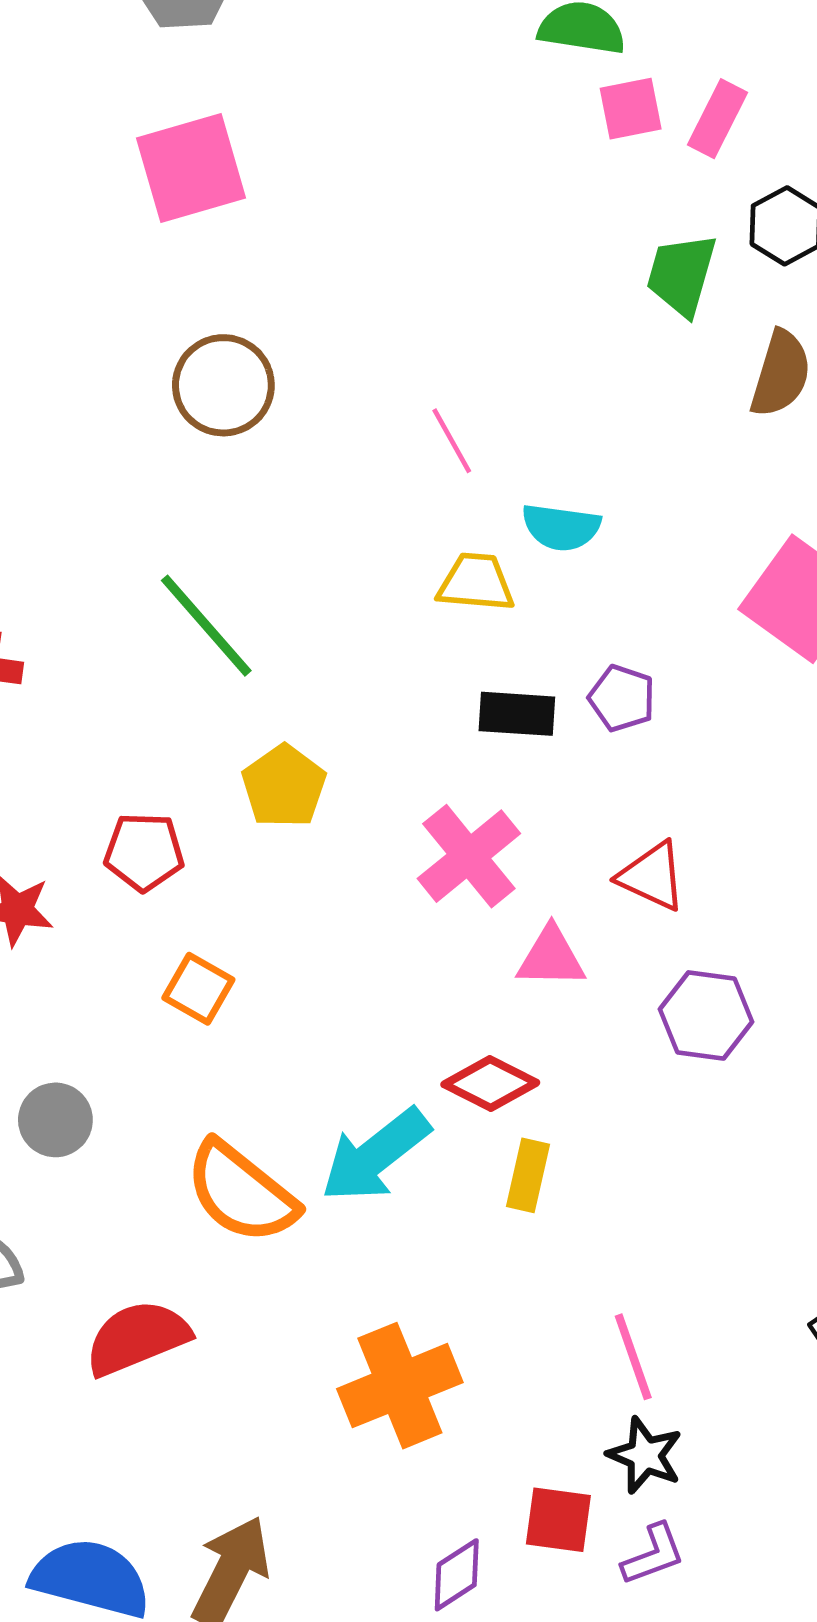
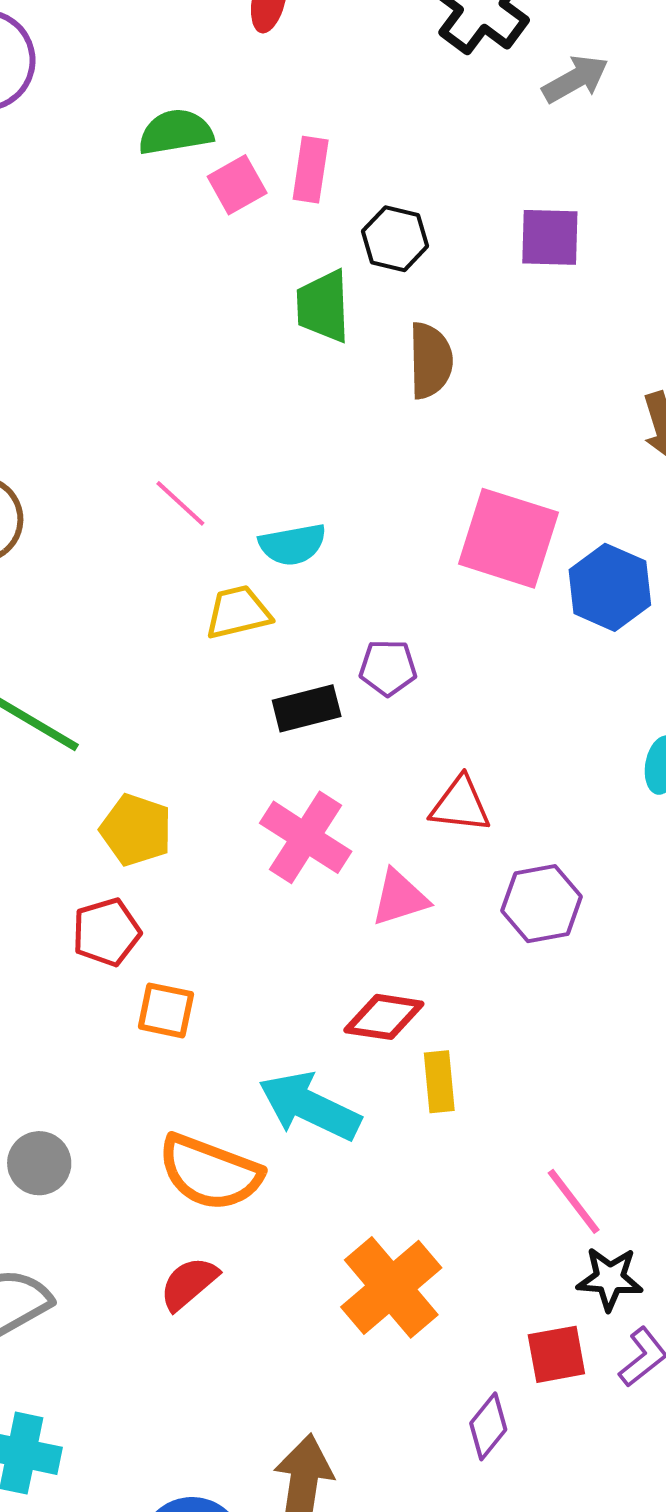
red pentagon: (144, 852) -> (106, 932), moved
orange square: (198, 989) -> (166, 1010), moved
cyan arrow: (375, 1155) -> (310, 1106), turned 82
red semicircle: (137, 1338) -> (189, 1283), moved, size x0.7

